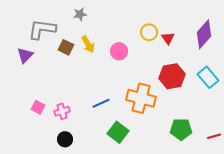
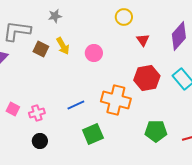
yellow circle: (149, 32) -> (124, 17), moved
green square: (118, 132) -> (93, 134), turned 30

